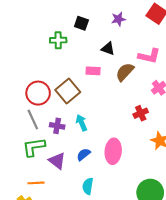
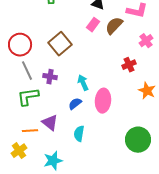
pink rectangle: (93, 71) -> (93, 25), moved, turned -56
red circle: (38, 93) -> (20, 45), moved
cyan arrow: (81, 123) -> (83, 83), moved
purple triangle: (57, 161) -> (50, 123), moved

